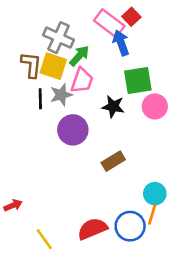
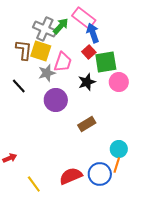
red square: (131, 17) -> (89, 52), moved
green arrow: (79, 56) -> (61, 26), moved
black line: (40, 99) -> (19, 86), moved, turned -42
black star: (113, 106) -> (87, 82), turned -30

